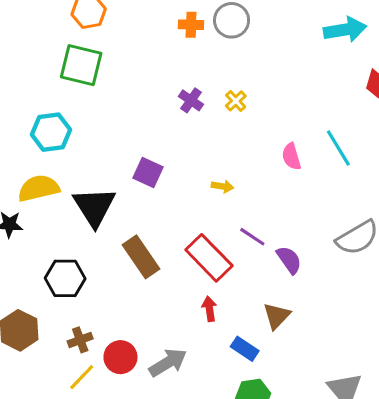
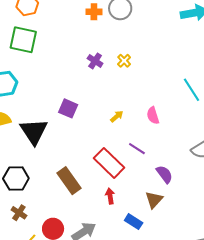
pink semicircle: (291, 157) -> (153, 116), moved
yellow arrow: (223, 186) -> (117, 116), turned -48
brown rectangle: (141, 257) -> (69, 181), moved
purple semicircle: (289, 260) -> (164, 174), moved
brown cross: (80, 340) -> (19, 213), moved, turned -35

